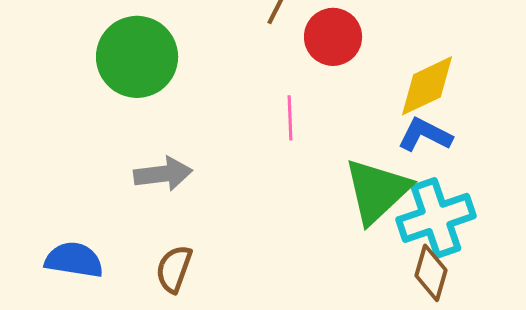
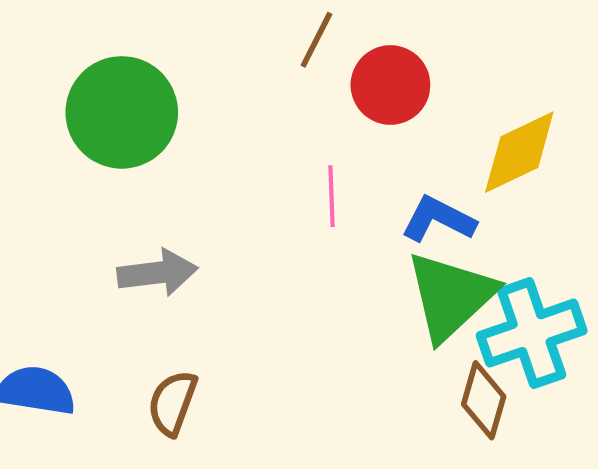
blue L-shape: (425, 135) -> (438, 219), moved
brown diamond: (431, 273) -> (484, 400), moved

